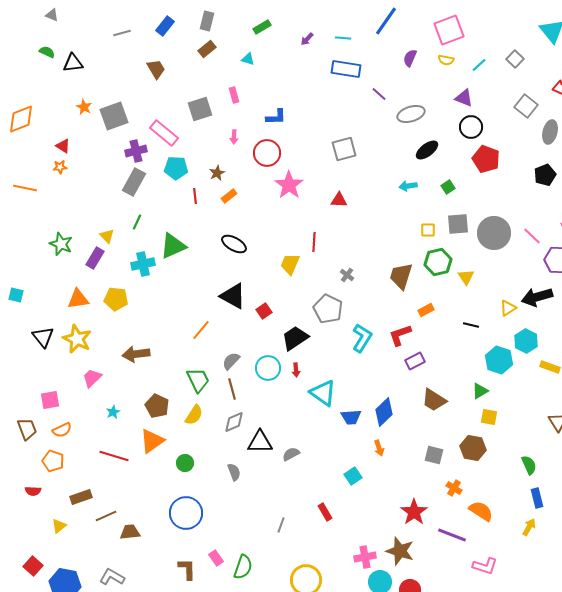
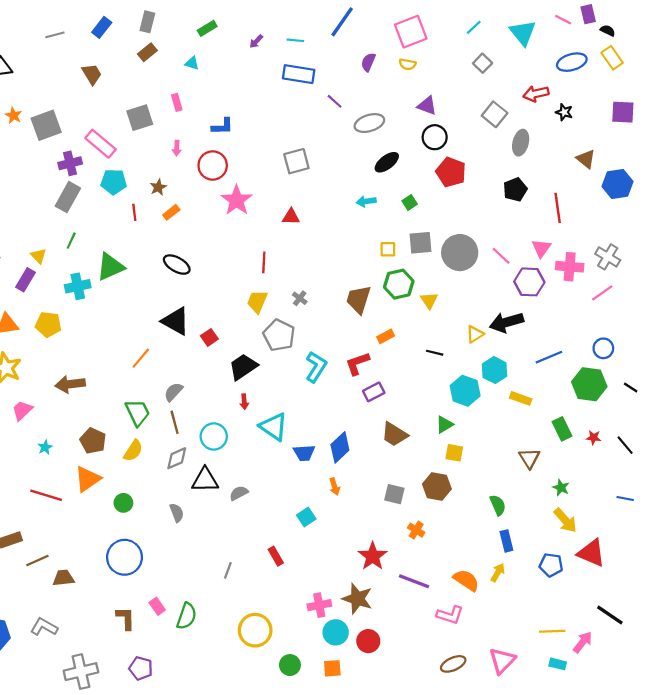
cyan line: (479, 65) -> (474, 27), moved
yellow trapezoid: (290, 264) -> (257, 302), moved
cyan circle: (268, 368) -> (214, 436), moved
orange semicircle: (481, 511) -> (466, 580), moved

